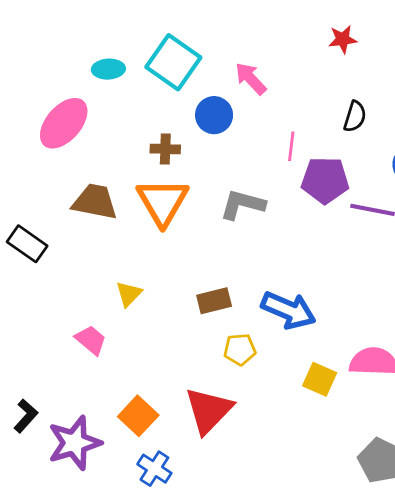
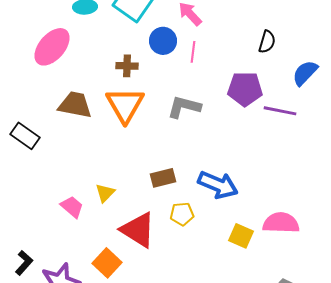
pink line: (291, 146) -> (193, 52), moved
yellow triangle: (129, 294) -> (105, 193), moved
red triangle: (209, 410) -> (138, 230), moved, turned -42

